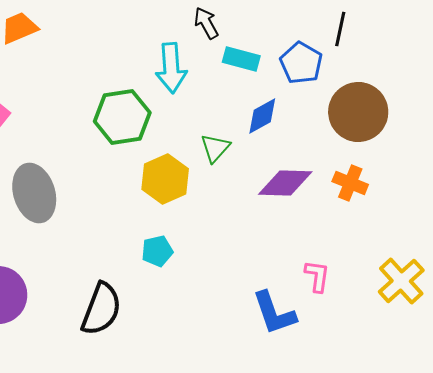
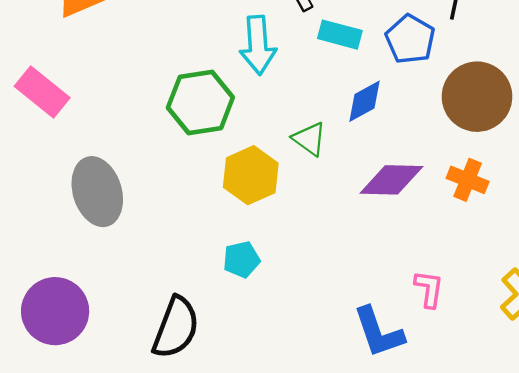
green triangle: (215, 148) -> (309, 139), turned -36

